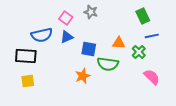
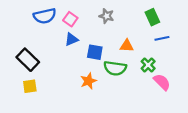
gray star: (91, 12) -> (107, 16), moved
blue semicircle: (42, 35) -> (45, 16), moved
green cross: (139, 52) -> (148, 65), moved
black rectangle: (26, 56) -> (28, 60), turned 40

